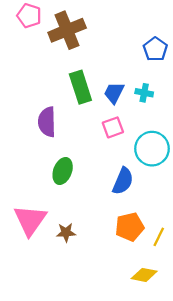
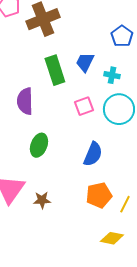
blue trapezoid: (114, 93) -> (85, 62), moved
cyan circle: (152, 149) -> (119, 109), moved

